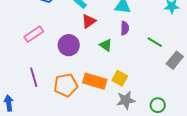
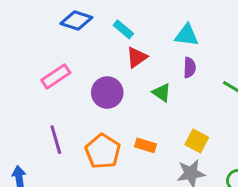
yellow square: (120, 78) -> (197, 141), moved
orange rectangle: (95, 81) -> (145, 145), size x0.6
orange pentagon: (66, 85) -> (103, 151), turned -30

